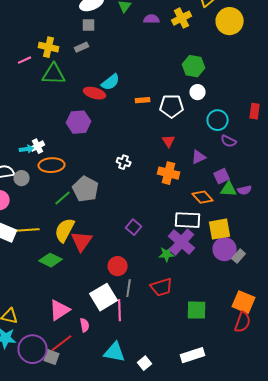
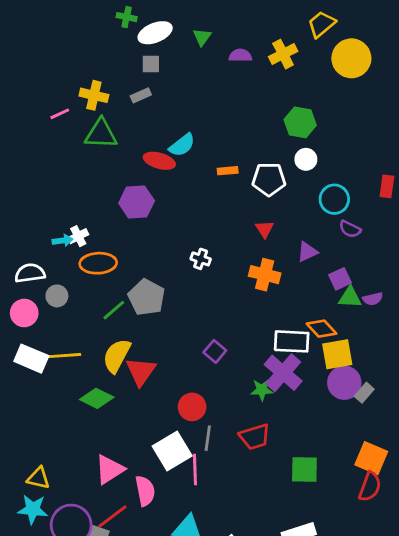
gray circle: (22, 178) -> (57, 296), moved
orange diamond: (203, 197) -> (322, 329), moved
pink semicircle: (85, 325) -> (145, 491), size x1.5

